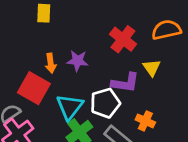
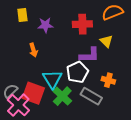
red cross: (123, 39) -> (82, 24), turned -30
purple star: (78, 61) -> (45, 25), moved
red square: (34, 88) -> (33, 93), moved

